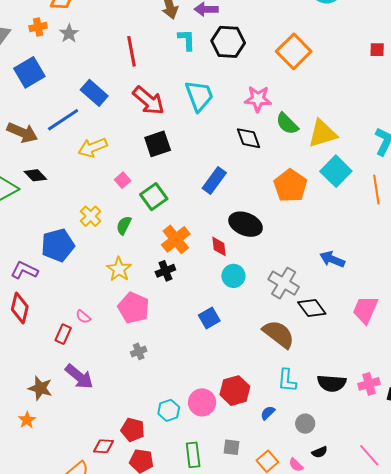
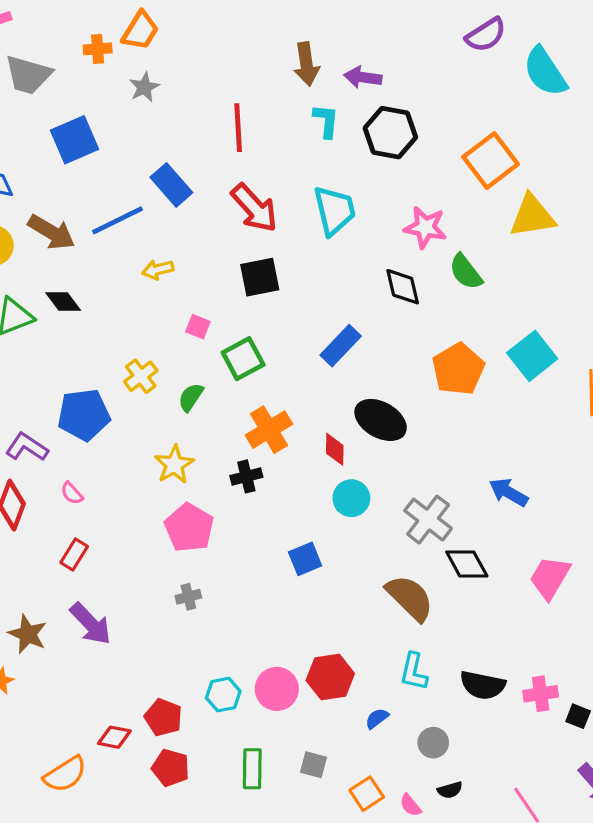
orange cross: (38, 27) -> (98, 49), moved
yellow triangle: (322, 134) -> (532, 216), moved
yellow arrow: (93, 147) -> (158, 270), size x0.7
pink square: (123, 180) -> (198, 327), turned -35
pink semicircle: (83, 317) -> (72, 493), moved

